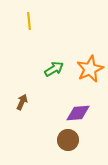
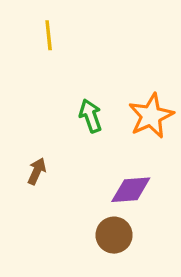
green arrow: (54, 69) -> (90, 116), turned -78

